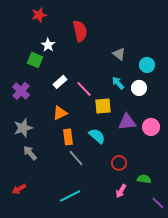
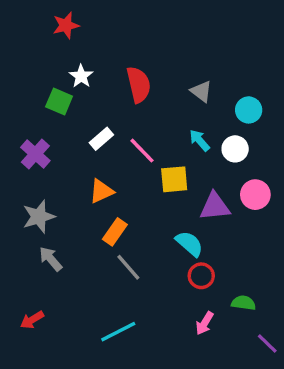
red semicircle: (80, 31) -> (139, 85), moved
pink circle: (151, 127) -> (255, 195), moved
cyan semicircle: (97, 136) -> (189, 244), moved
orange rectangle: (68, 137) -> (115, 232), turned 42

